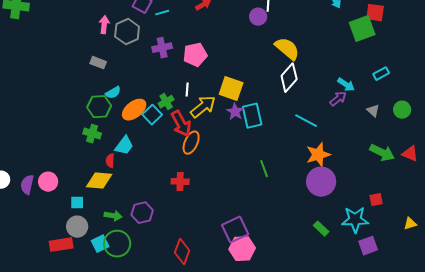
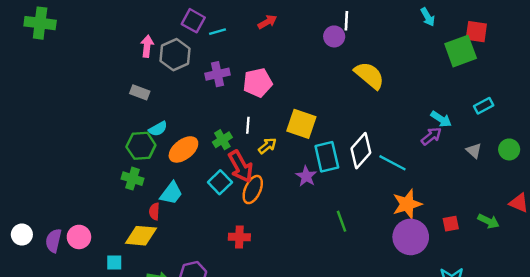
white diamond: (289, 78) -> (361, 151), moved
yellow arrow: (203, 107) -> (267, 146), size x0.6
purple star: (235, 112) -> (306, 176), moved
cyan square: (152, 115) -> (220, 182), moved
green arrow: (382, 153) -> (488, 221), moved, size x0.7
red square: (376, 200) -> (451, 224), moved

